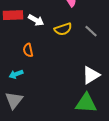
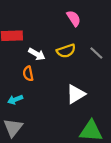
white arrow: (36, 20) -> (37, 54), moved
white triangle: (91, 75) -> (76, 94), moved

